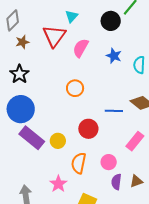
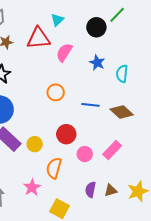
red triangle: (54, 36) -> (38, 38), turned 45
blue line: (114, 111) -> (91, 105), moved
pink circle: (109, 162) -> (85, 154), moved

